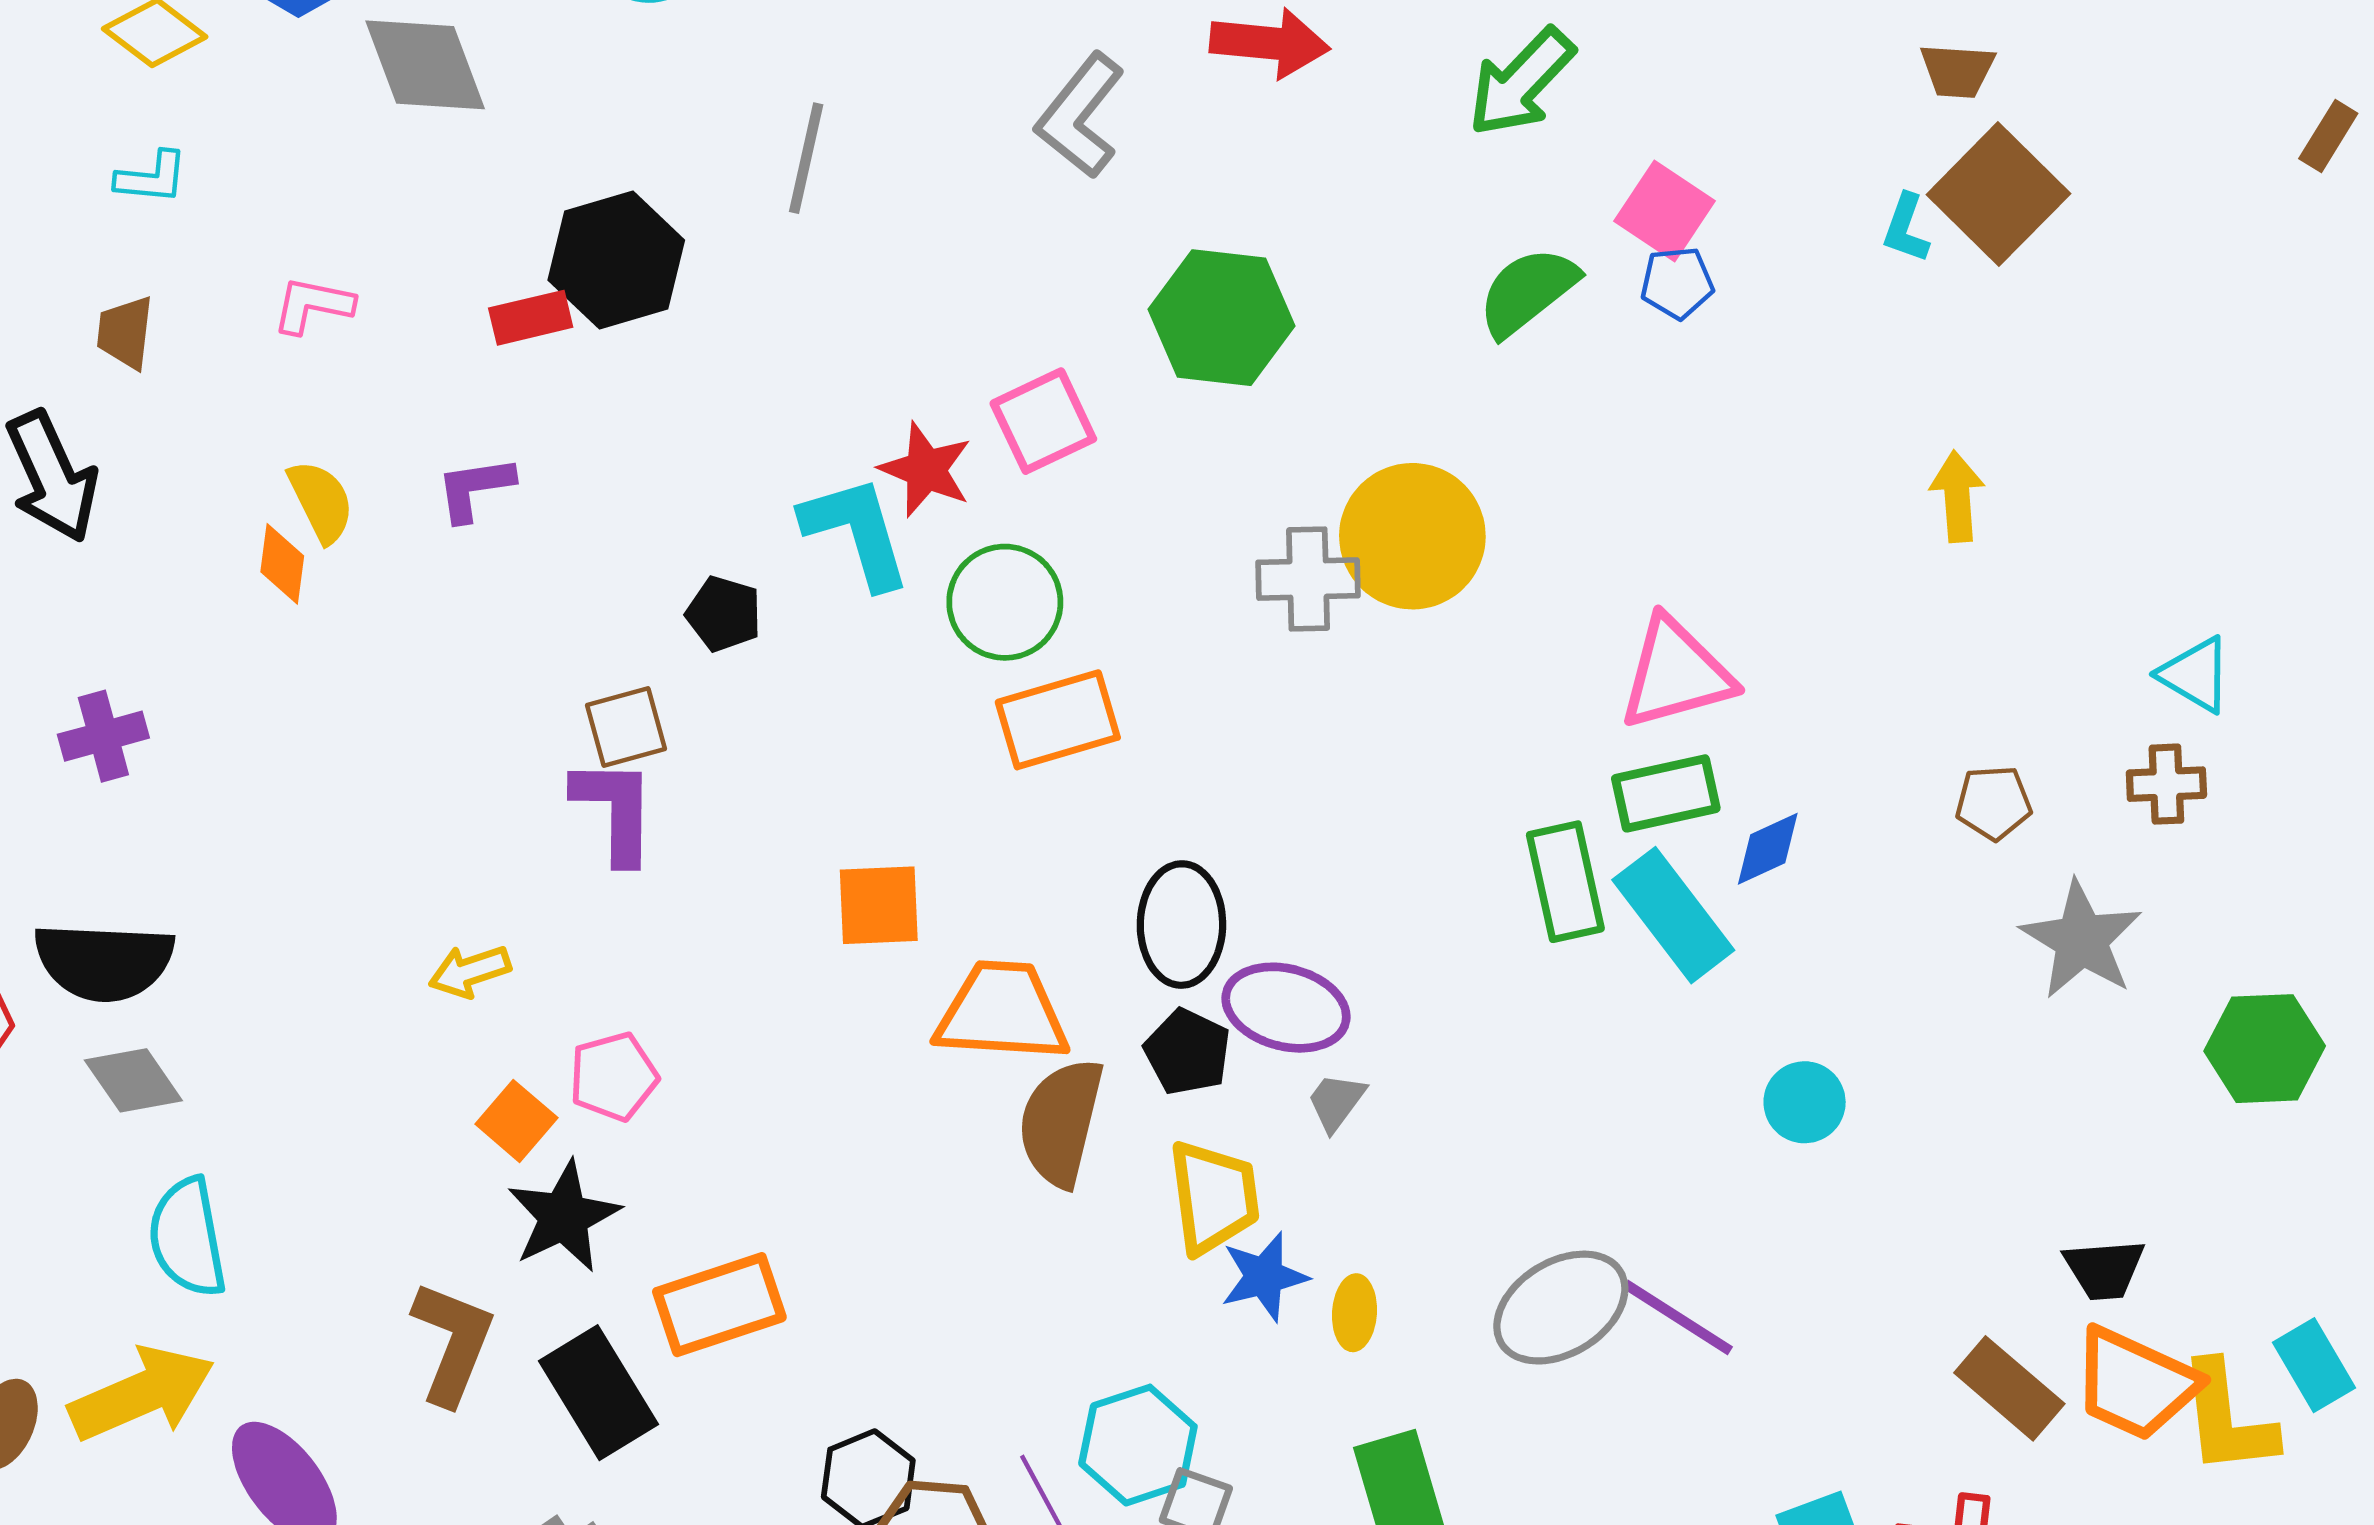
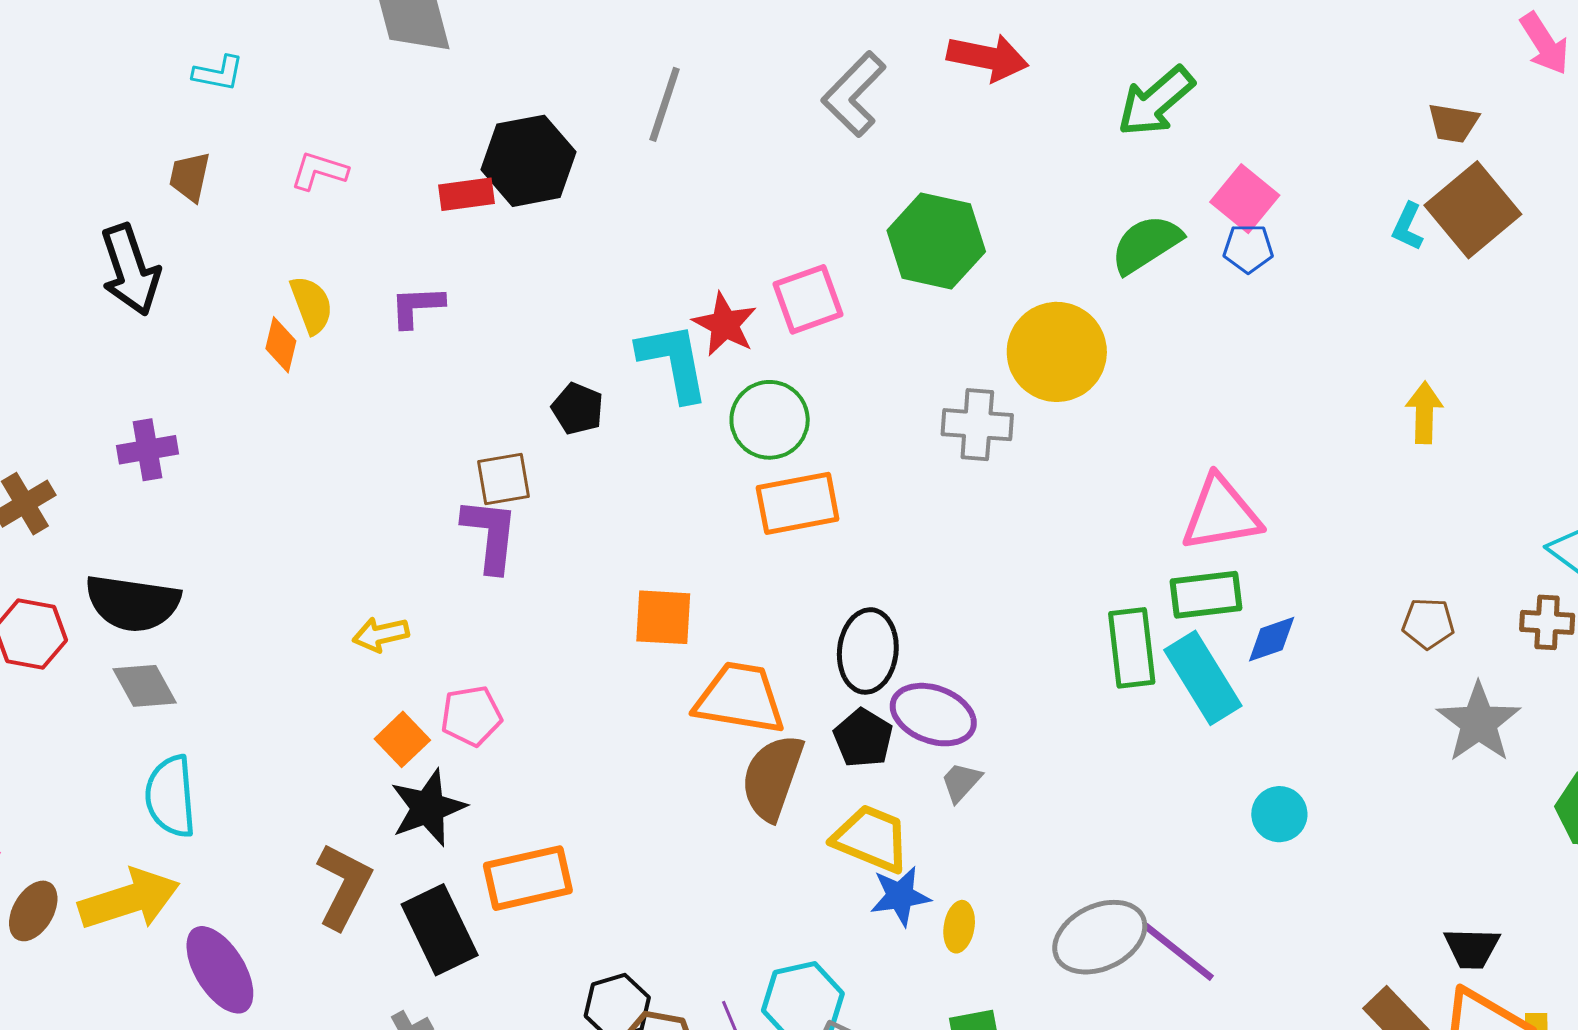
yellow circle: (1412, 536) -> (1057, 352), moved
yellow trapezoid: (1214, 1197) -> (871, 839), turned -66

